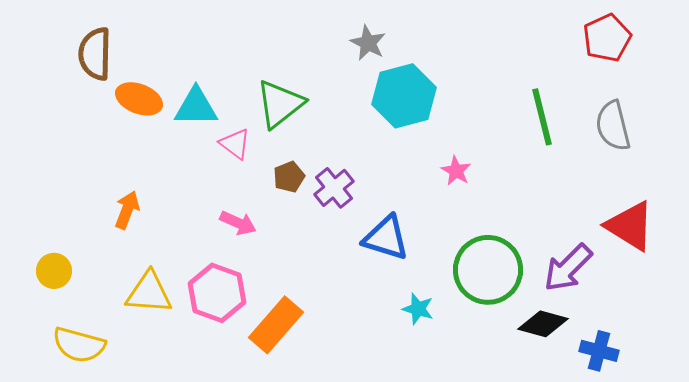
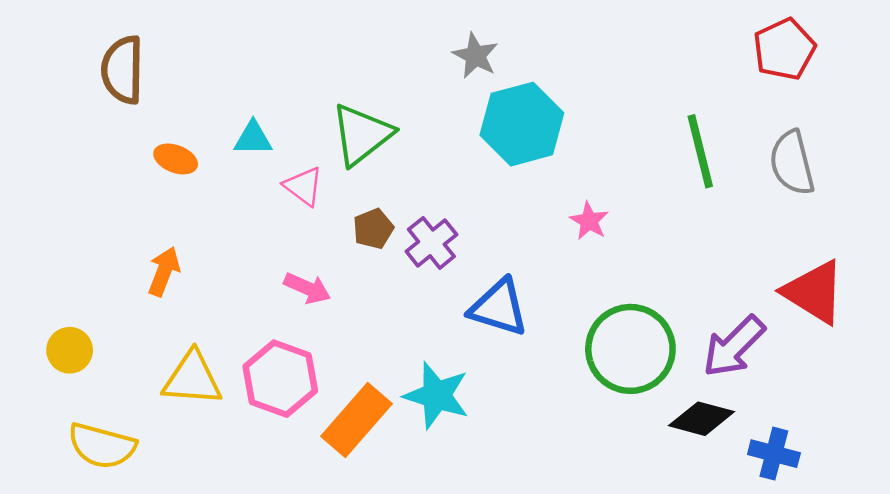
orange ellipse: (139, 99) -> (176, 159), moved, size x0.7
cyan triangle: (196, 107) -> (253, 138), size x0.7
cyan star: (418, 309) -> (437, 395), moved, size x1.6

